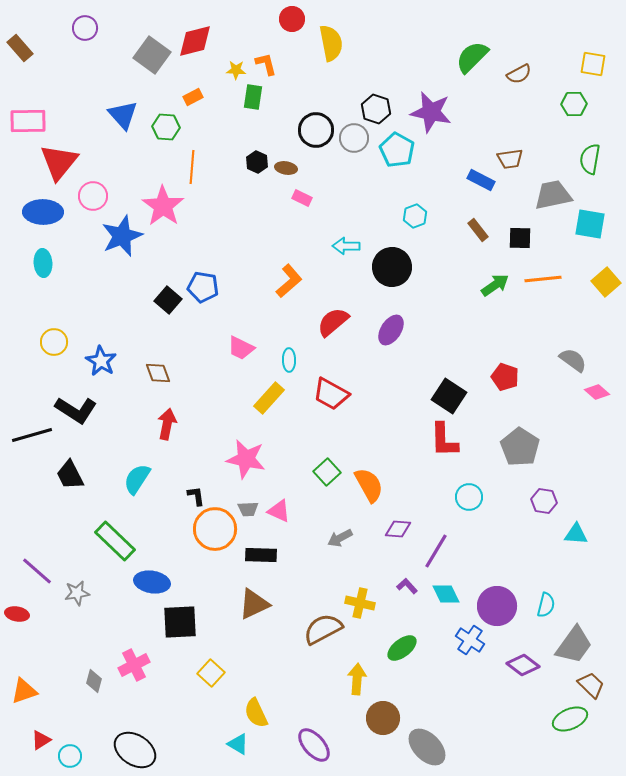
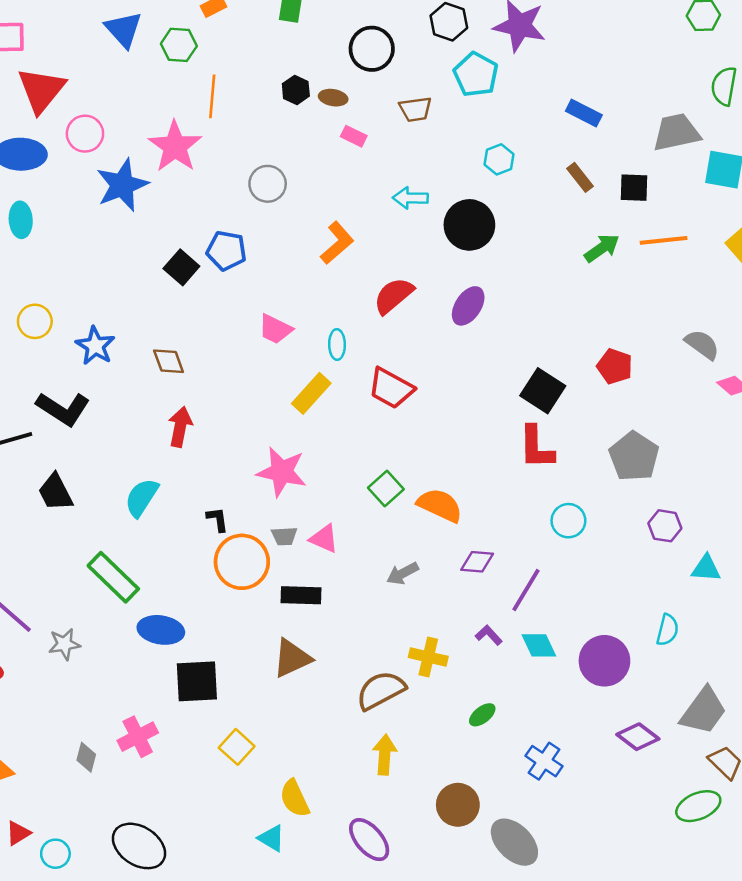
gray circle: (354, 138) -> (268, 184), moved
brown trapezoid: (510, 159) -> (415, 109), moved
orange semicircle: (369, 485) -> (440, 505), turned -36
cyan semicircle: (546, 605) -> (667, 630), moved
blue cross: (470, 640) -> (544, 761), moved
green ellipse: (402, 648) -> (482, 715), size x0.7
yellow arrow: (357, 679) -> (385, 755), moved

